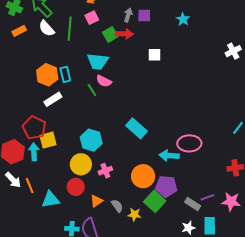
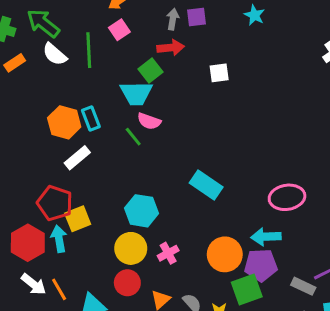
green square: (110, 34) -> (150, 71), moved
cyan arrow: (169, 156) -> (266, 237), moved
green square: (155, 201) -> (247, 289), turned 35

